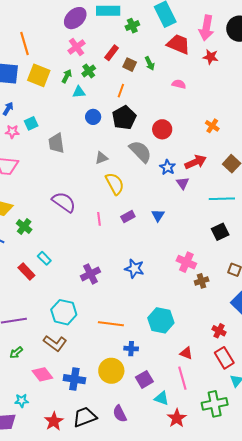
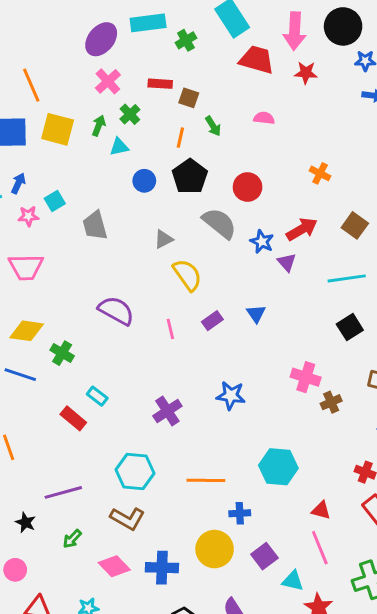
red rectangle: (112, 53) -> (160, 84), turned 63
green arrow: (150, 63) -> (213, 126), moved

